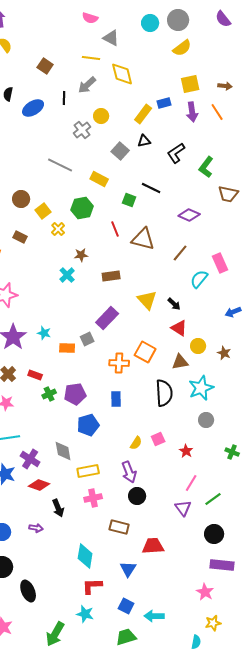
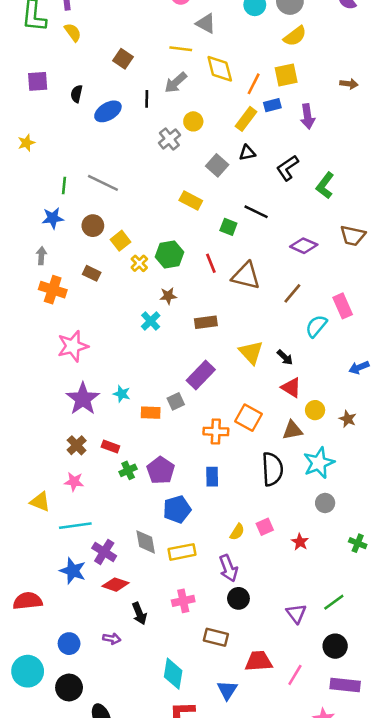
yellow square: (190, 84) -> (286, 75), moved
orange line: (217, 112) -> (254, 84), moved, turned 60
gray line: (60, 165) -> (103, 183), moved
brown trapezoid: (228, 194) -> (353, 236), moved
green hexagon: (82, 208) -> (169, 254), moved
purple pentagon: (75, 394) -> (161, 470), turned -30
yellow rectangle: (88, 471) -> (182, 552), moved
pink line: (191, 483) -> (295, 675), moved

